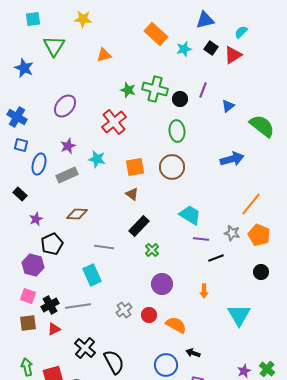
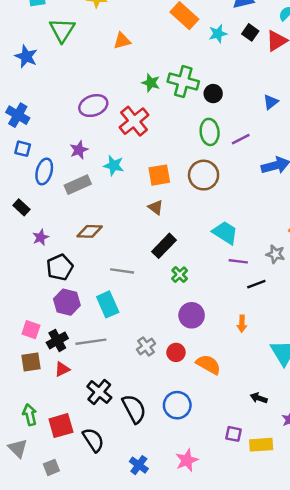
purple line: (203, 90) -> (241, 139), moved, turned 42
purple ellipse: (65, 106) -> (93, 106), moved, turned 30
purple hexagon: (33, 265) -> (67, 302), moved
black arrow: (193, 353) -> (259, 398), moved
blue circle: (166, 365) -> (177, 405), moved

